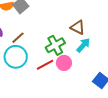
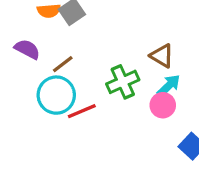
pink circle: (64, 63) -> (163, 105), moved
red line: (45, 65) -> (82, 111), moved

